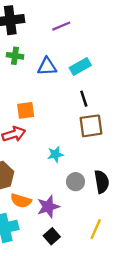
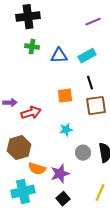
purple line: (61, 26) -> (93, 22), moved
orange square: (26, 110) -> (65, 96), moved

